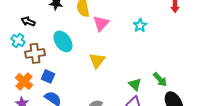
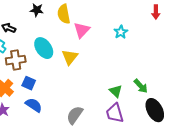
yellow triangle: (97, 60) -> (70, 57), moved

